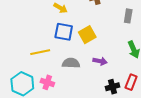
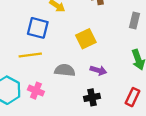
blue square: (64, 32) -> (38, 28), moved
black cross: (113, 87) -> (92, 97), moved

